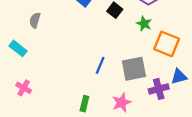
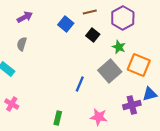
gray square: (134, 69) -> (110, 71), moved, turned -30
pink star: (122, 102) -> (99, 117), turned 30
green rectangle: (84, 104) -> (58, 118), moved

